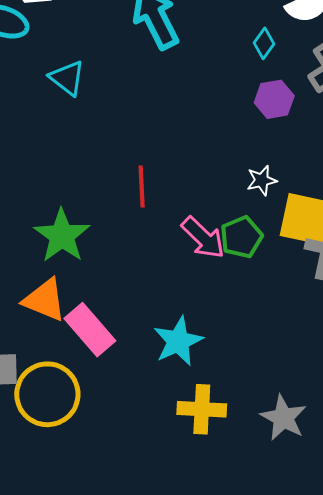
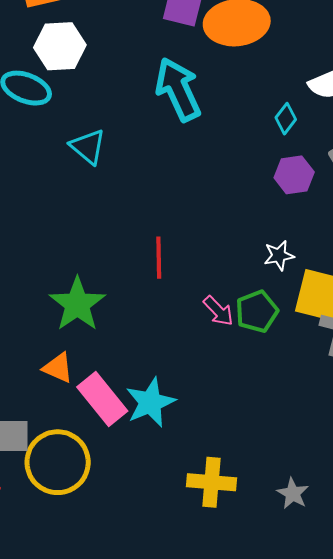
pink arrow: (203, 238) -> (218, 311), size x0.7
orange triangle: (45, 300) -> (58, 368), size x0.7
cyan star: (178, 341) -> (150, 402), moved
gray star: (283, 418) -> (293, 494), size x0.7

